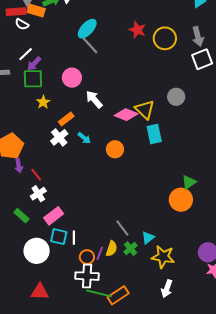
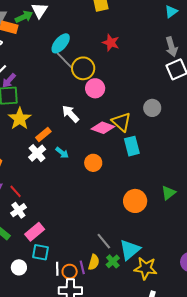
yellow circle: (165, 38) -> (83, 68), moved
pink circle: (72, 78) -> (95, 88), moved
yellow star: (43, 102) -> (20, 119), size x1.6
orange circle: (181, 200) -> (135, 201), moved
white line: (74, 238) -> (57, 269), moved
cyan triangle: (148, 238) -> (130, 250), size x1.6
white circle: (37, 251) -> (19, 267), size x0.6
purple line: (100, 253) -> (82, 267), turned -32

